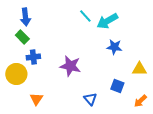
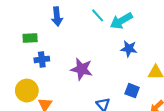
blue arrow: (25, 17) -> (57, 16), moved
green rectangle: (22, 37) -> (30, 38), turned -48
yellow circle: (16, 74) -> (27, 91), moved

